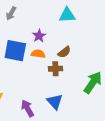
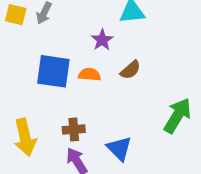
purple star: (39, 36) -> (102, 40), moved
brown cross: (55, 69) -> (74, 130), moved

